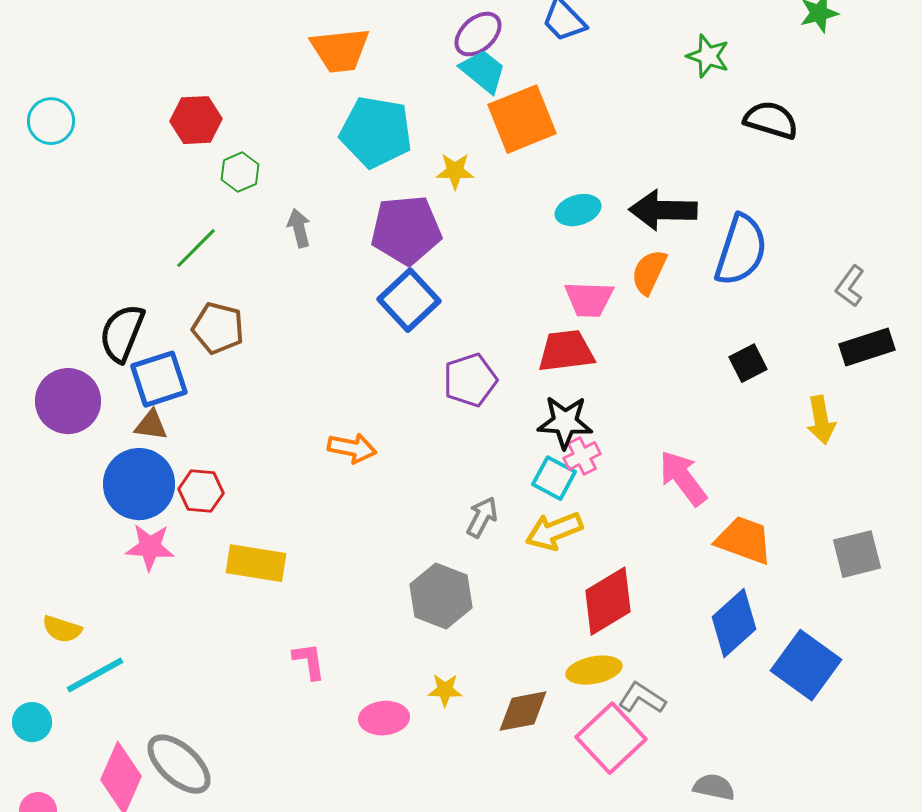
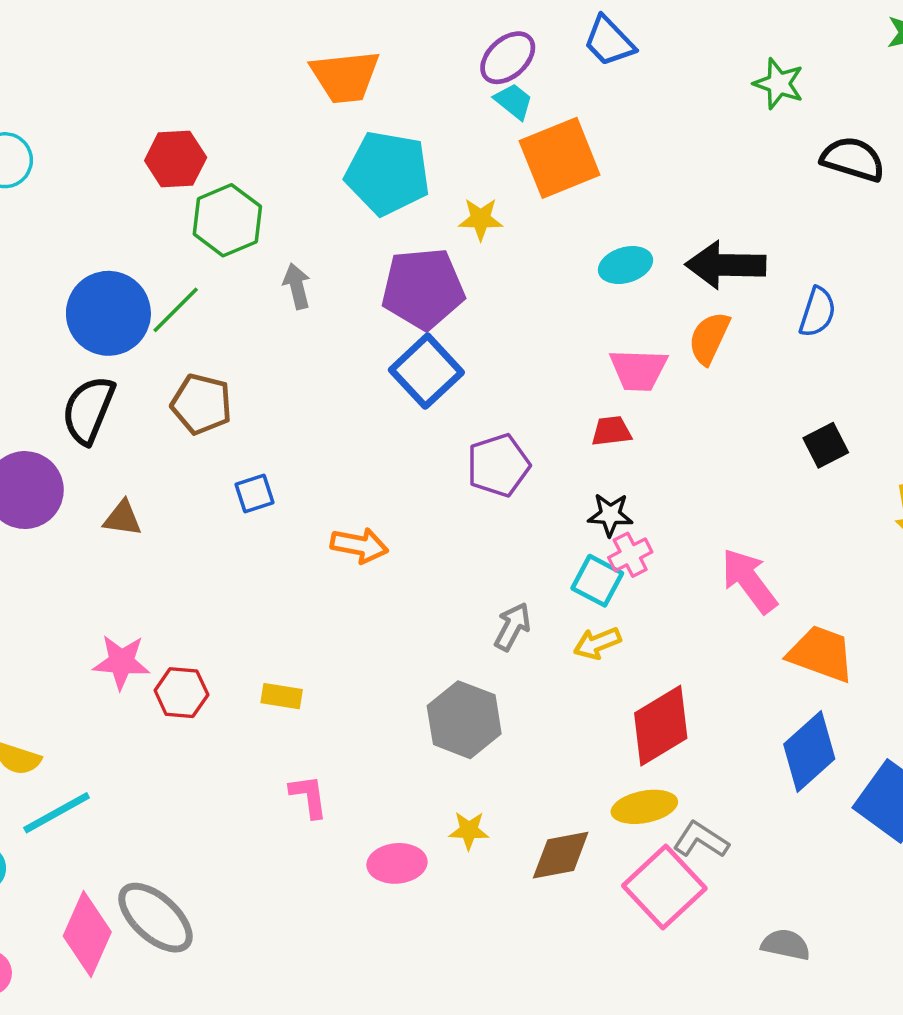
cyan trapezoid: (483, 71) -> (514, 101), size x0.7
green hexagon: (240, 172) -> (227, 220), size x1.5
blue semicircle: (741, 250) -> (817, 312), size x0.6
red trapezoid: (566, 351) -> (611, 431), size x0.6
blue square: (159, 379) -> (254, 494), moved, size x0.6
black star: (565, 422) -> (610, 515), size x0.7
blue circle: (139, 484) -> (108, 313), moved
red hexagon: (201, 491) -> (181, 693), moved
yellow arrow: (554, 531) -> (597, 643), size x0.7
yellow rectangle: (256, 563) -> (282, 696), moved, size x0.6

